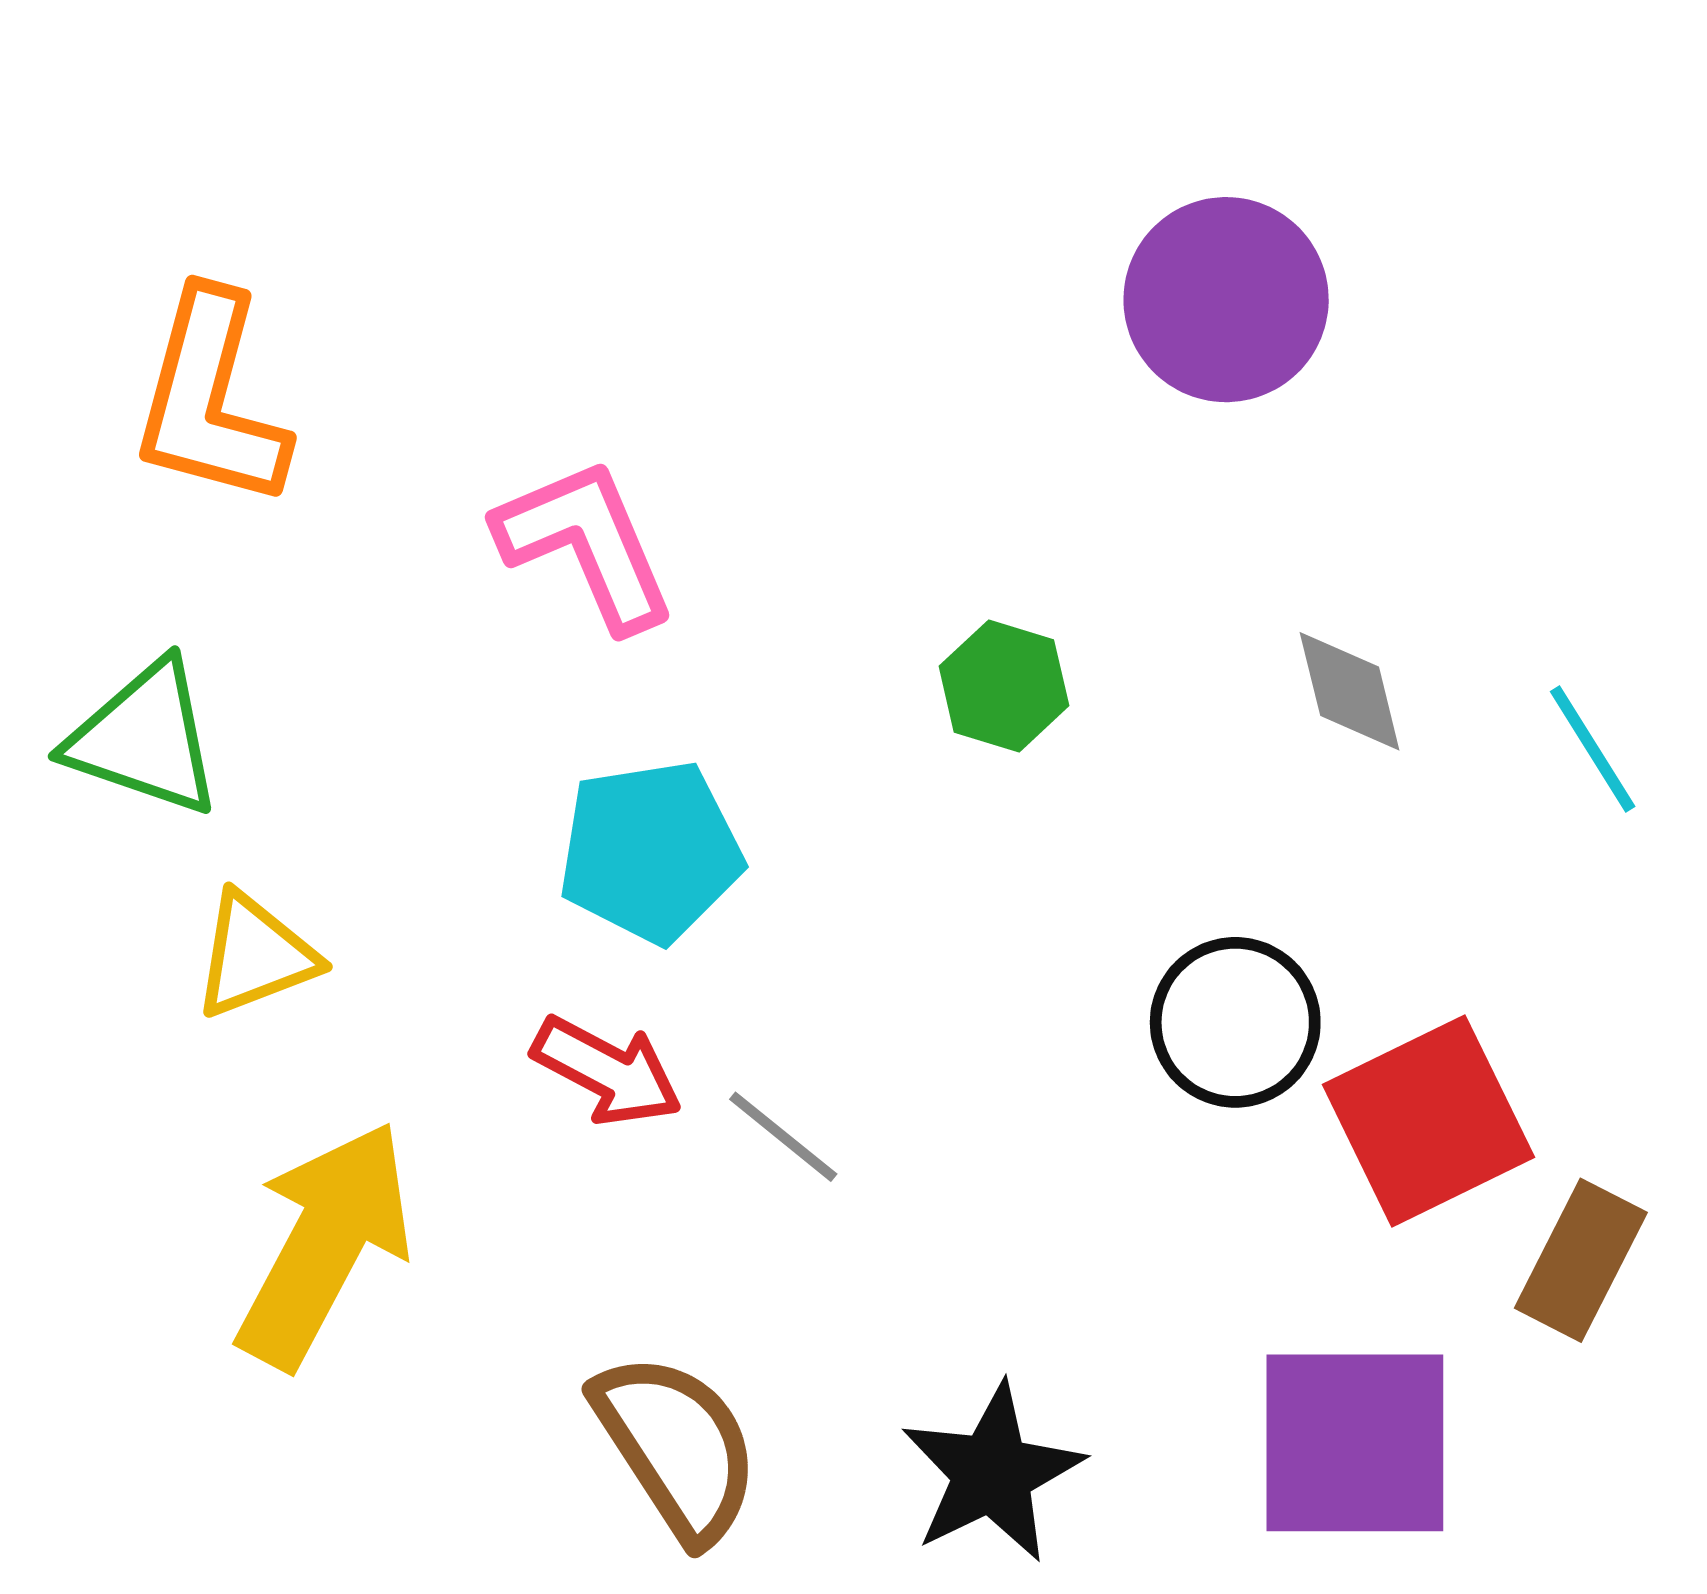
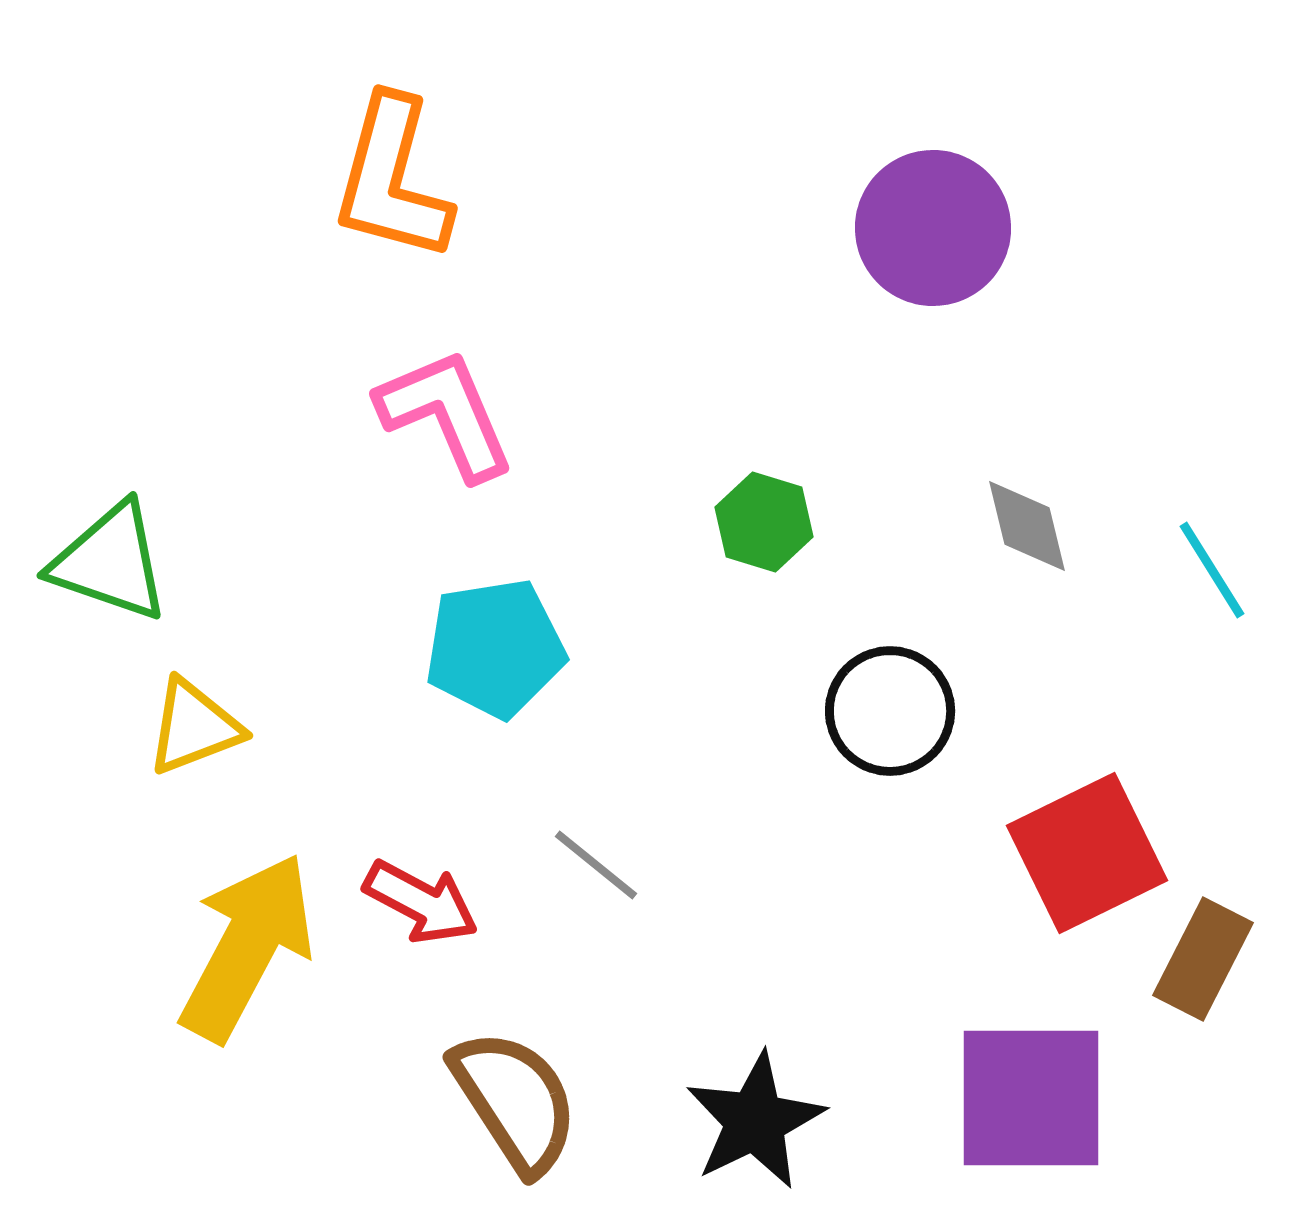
orange L-shape: (210, 399) -> (392, 179), moved
black circle: (1235, 1022) -> (890, 711), moved
red arrow: (607, 1071) -> (421, 902), moved

